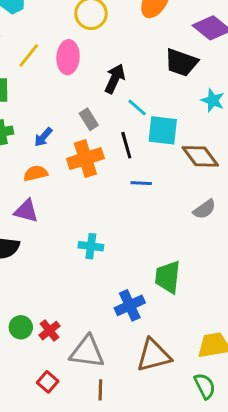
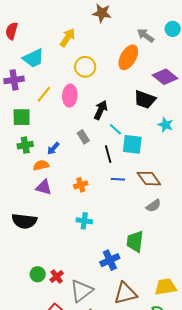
brown diamond: (200, 156) -> (149, 179), moved
orange cross: (85, 159) -> (81, 185), moved, size x0.6
orange semicircle: (35, 173) -> (41, 165), moved
gray semicircle: (204, 209) -> (153, 206), moved
purple triangle: (26, 211) -> (44, 187), moved
gray triangle: (87, 352) -> (81, 291), turned -45

